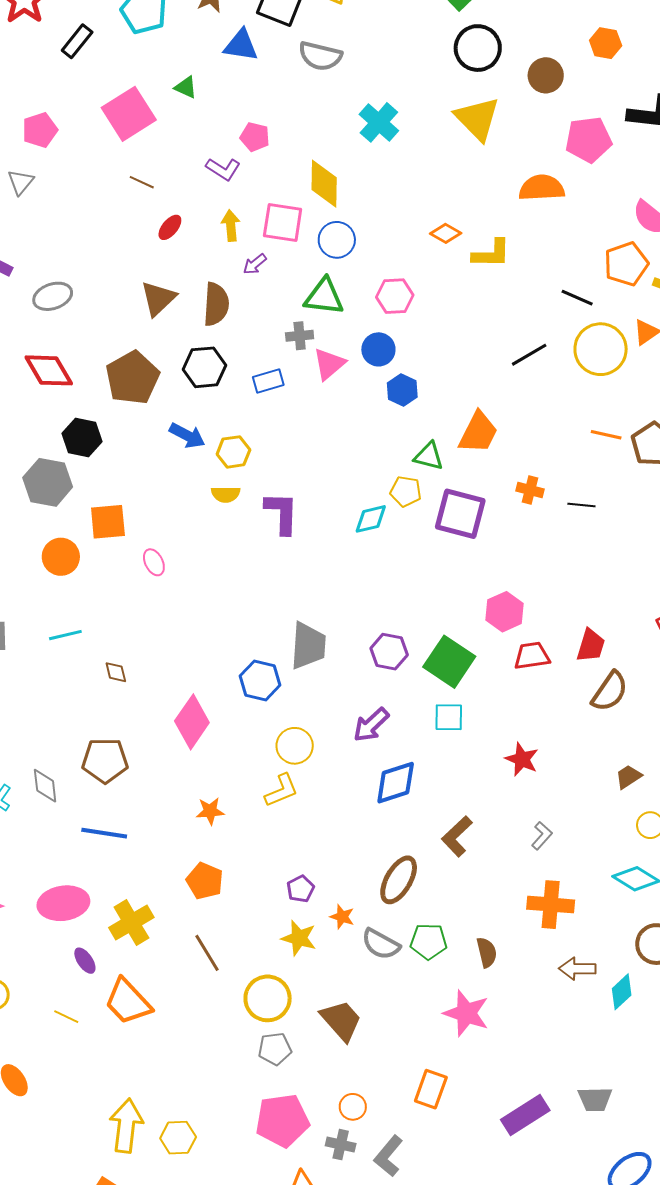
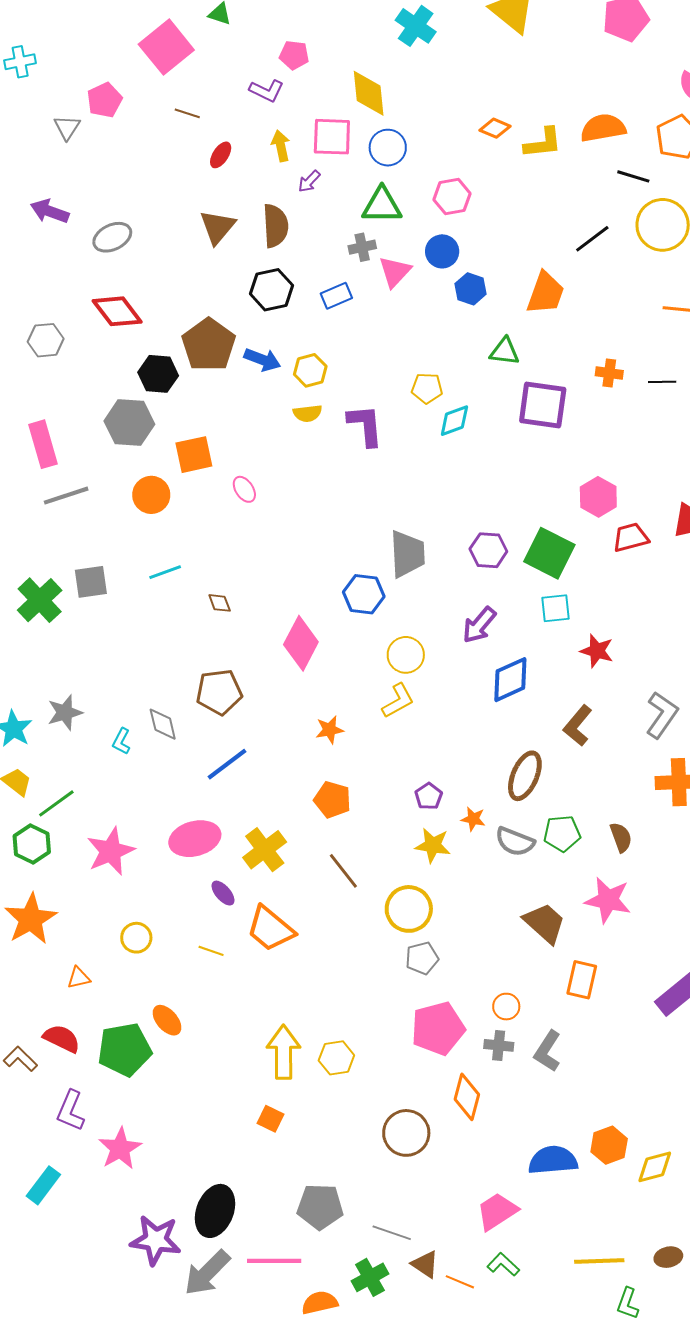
pink pentagon: (40, 130) -> (104, 100), moved
orange semicircle: (542, 188) -> (603, 128), moved
brown pentagon: (132, 378) -> (209, 345), moved
orange trapezoid: (478, 433) -> (545, 293), moved
yellow pentagon: (406, 491) -> (427, 388), moved
red star: (522, 759) -> (597, 651), moved
blue line: (104, 833) -> (227, 764), turned -39
gray L-shape: (542, 836) -> (662, 715), size x1.6
brown trapezoid: (341, 1020) -> (545, 923), moved

